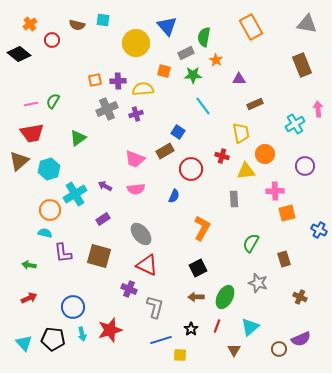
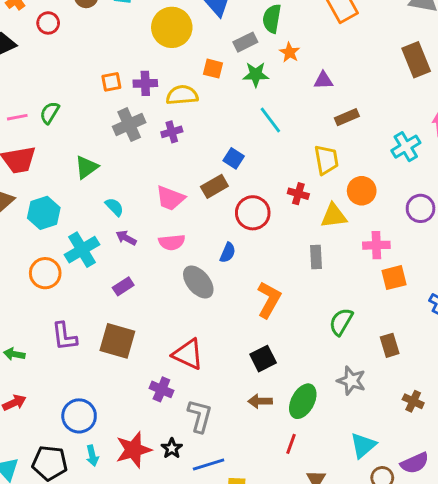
cyan semicircle: (45, 233) -> (114, 207), moved, turned 32
gray ellipse: (141, 234) -> (198, 282), moved
cyan triangle: (250, 327) -> (363, 445), moved
black star: (191, 329) -> (172, 448), moved

